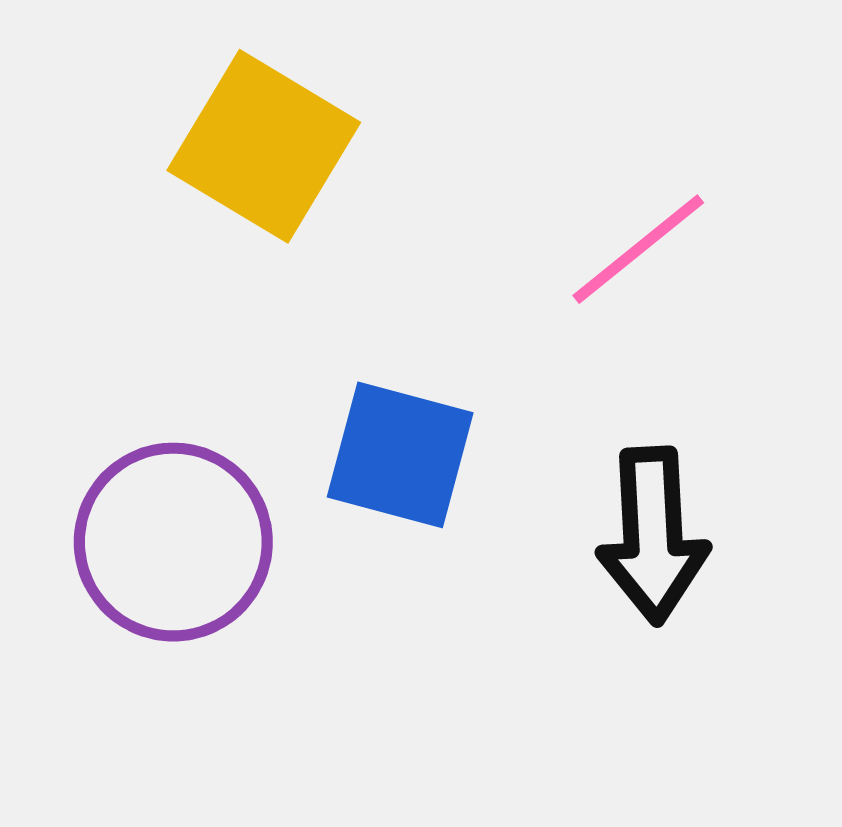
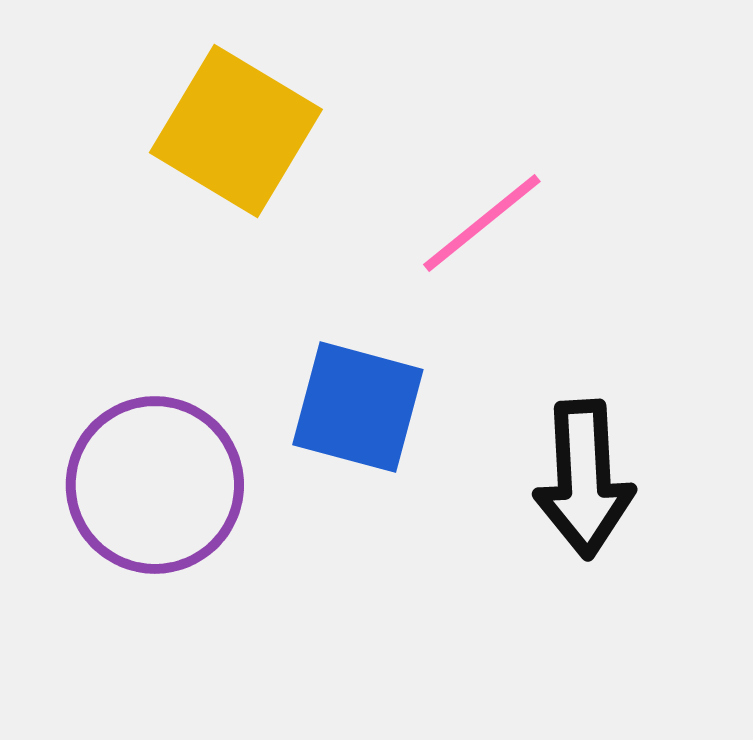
pink line: (638, 249) -> (482, 223), moved

